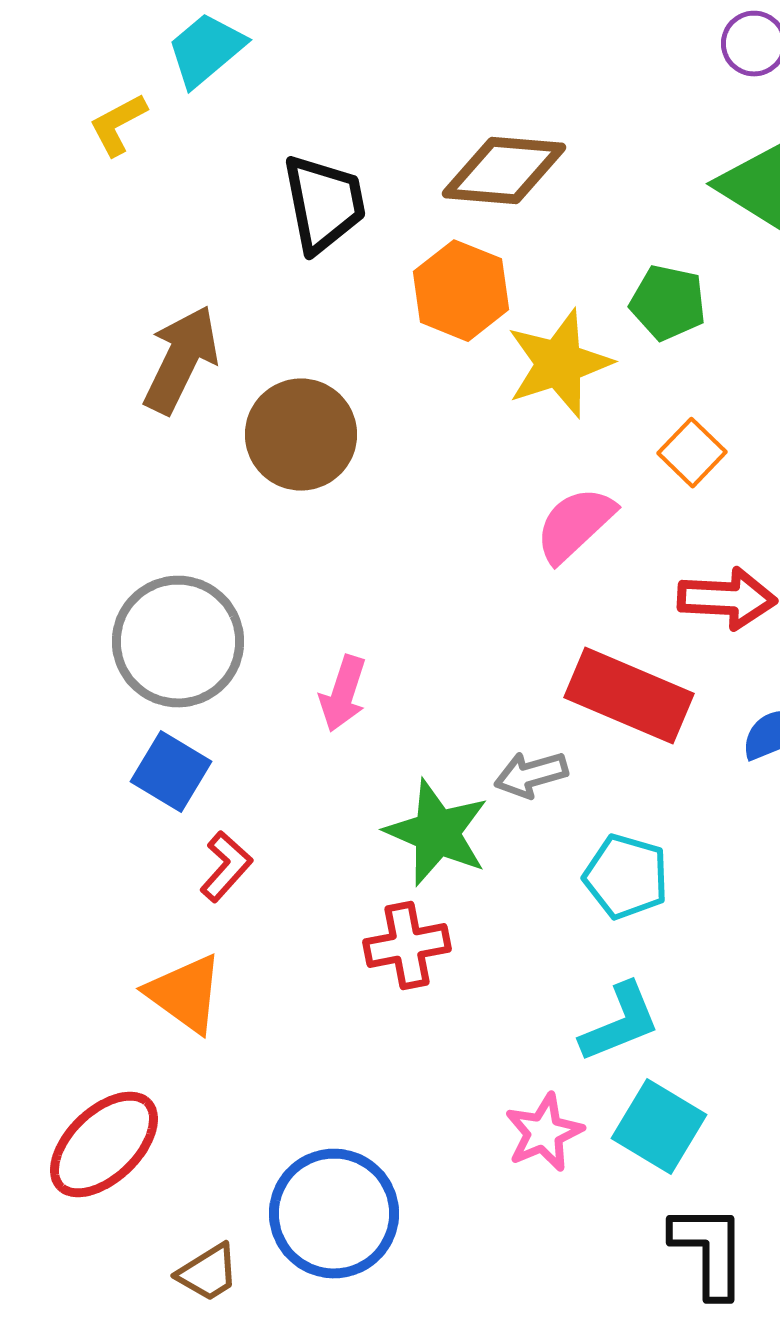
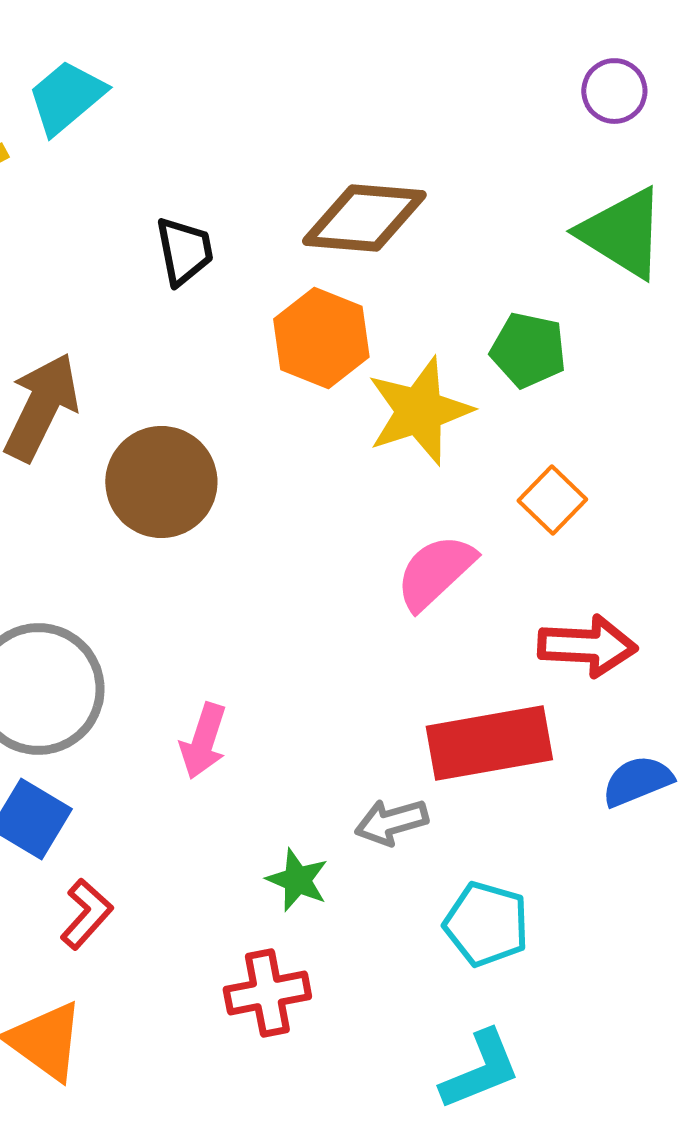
black trapezoid: (324, 204) -> (184, 251), size x0.7
red rectangle: (629, 696) -> (489, 743), turned -33
green star: (437, 833) -> (297, 880), size x0.6

